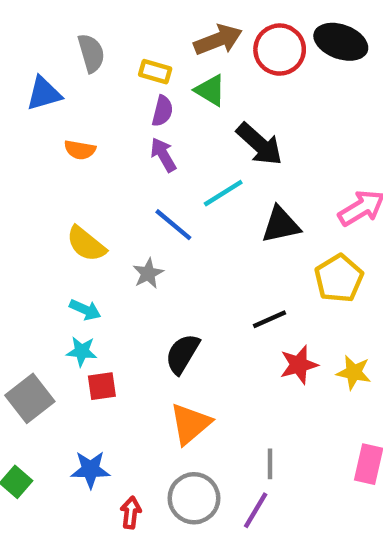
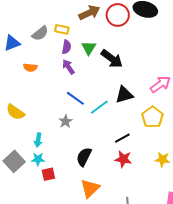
gray semicircle: (91, 53) -> (40, 33), moved, turned 72
green triangle: (210, 90) -> (89, 48), moved, turned 35
cyan line: (223, 193) -> (99, 107), moved
yellow semicircle: (86, 244) -> (15, 112), moved
cyan arrow: (85, 310) -> (38, 140), turned 80
red star: (299, 365) -> (123, 159), moved, turned 30
gray square: (30, 398) -> (14, 161), moved

